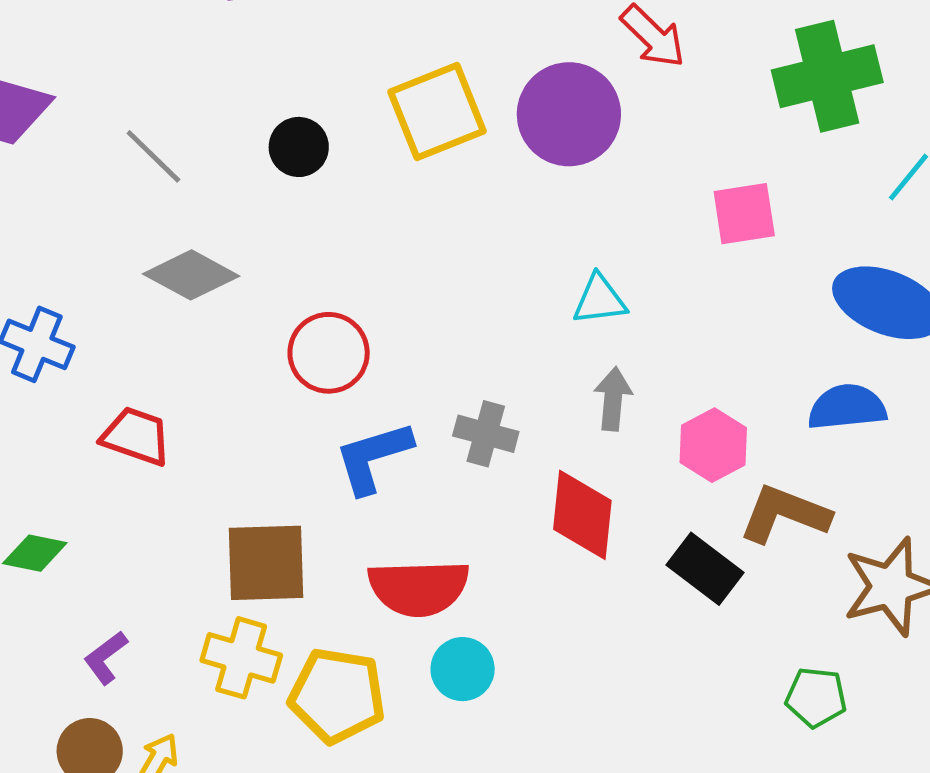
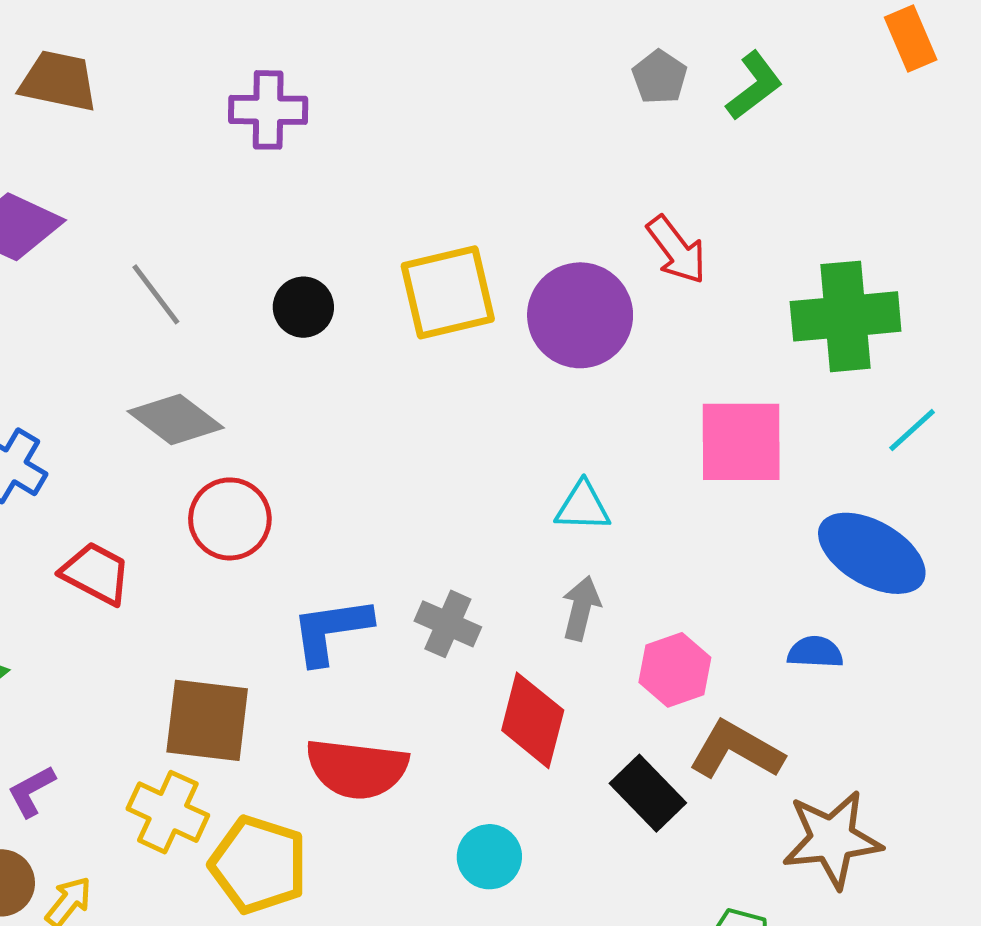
pink square: (744, 214) -> (741, 442), size x1.4
red circle: (329, 353) -> (230, 519), moved
blue semicircle: (847, 407) -> (815, 652), size x0.7
cyan circle: (463, 669) -> (489, 857), moved

